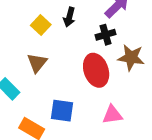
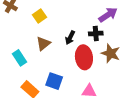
black arrow: (69, 17) -> (70, 38), moved
yellow square: (41, 25) -> (39, 16), moved

